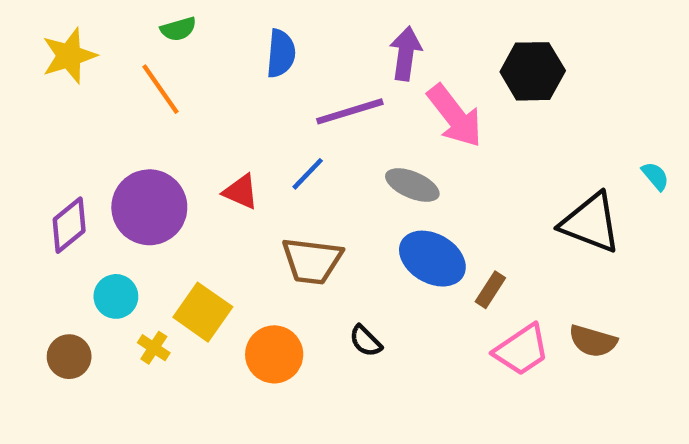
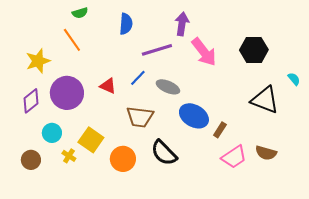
yellow star: (69, 56) -> (38, 61), moved
black hexagon: (533, 71) -> (254, 50), moved
gray ellipse: (412, 185) -> (168, 87), moved
black semicircle: (366, 341) -> (164, 153), size x1.8

